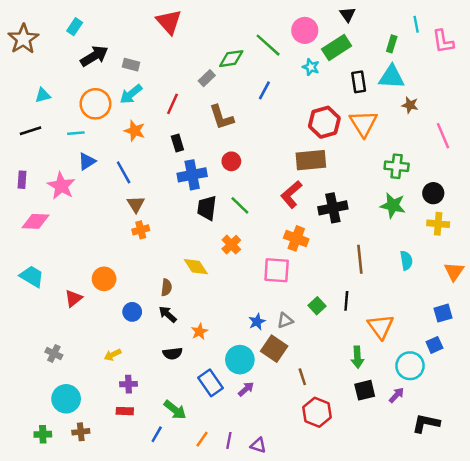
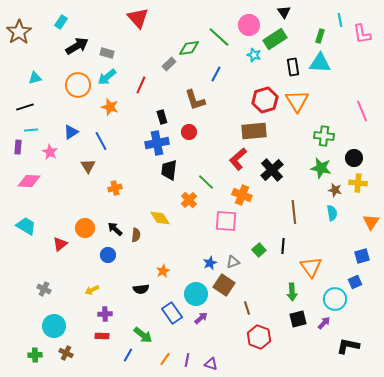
brown star: (410, 105) -> (335, 190), moved
brown L-shape: (222, 117) -> (195, 100), moved
cyan line: (76, 133) -> (31, 130), moved
black rectangle: (177, 143) -> (162, 117), moved
pink star: (61, 186) -> (50, 152), size x0.7
brown triangle: (136, 204) -> (88, 166), moved
green line: (240, 205) -> (206, 182), moved
black cross: (333, 208) -> (272, 170), turned -30
black arrow: (168, 314) -> (115, 229), moved
brown cross: (81, 432) -> (66, 353), turned 32

